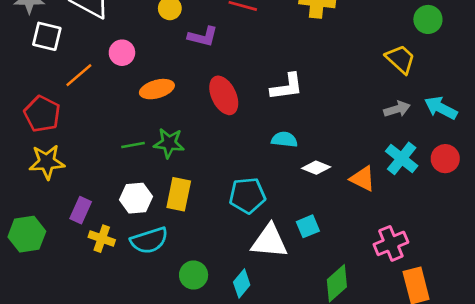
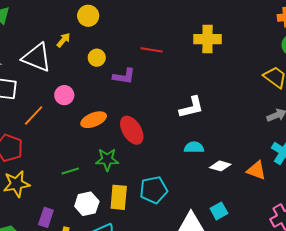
red ellipse: (224, 95) -> (132, 130), moved
green line: (133, 145) -> (70, 171), moved
cyan pentagon: (247, 195) -> (154, 190), moved

